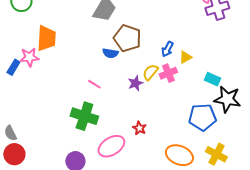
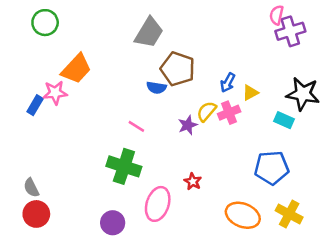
orange trapezoid: (46, 38) -> (76, 69), turned 40
black star: (227, 99) -> (303, 94), moved
pink ellipse: (111, 146) -> (158, 204), turned -40

